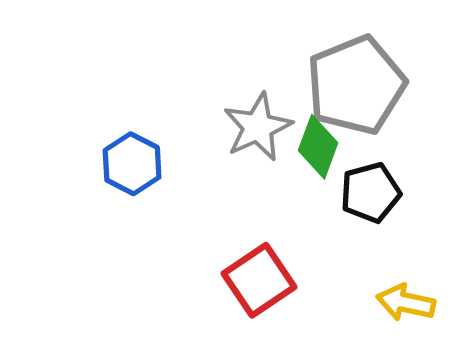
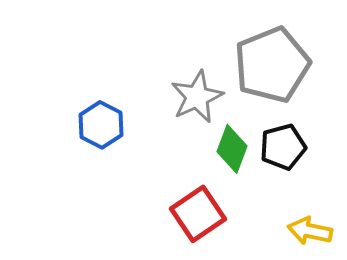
green diamond: (318, 147) -> (232, 149), moved

